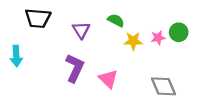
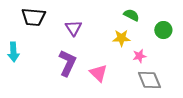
green semicircle: (116, 20) -> (131, 15), moved
pink star: (158, 38) -> (139, 56), moved

